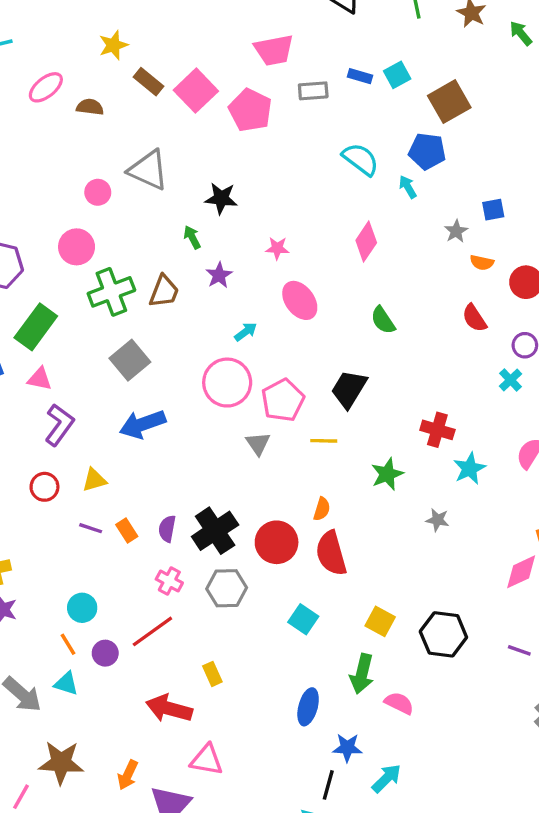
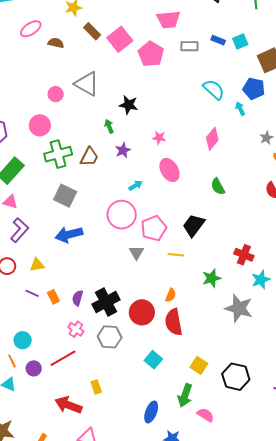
gray square: (130, 360) -> (65, 196), turned -30
gray star: (438, 520) -> (239, 308), size x2.0

